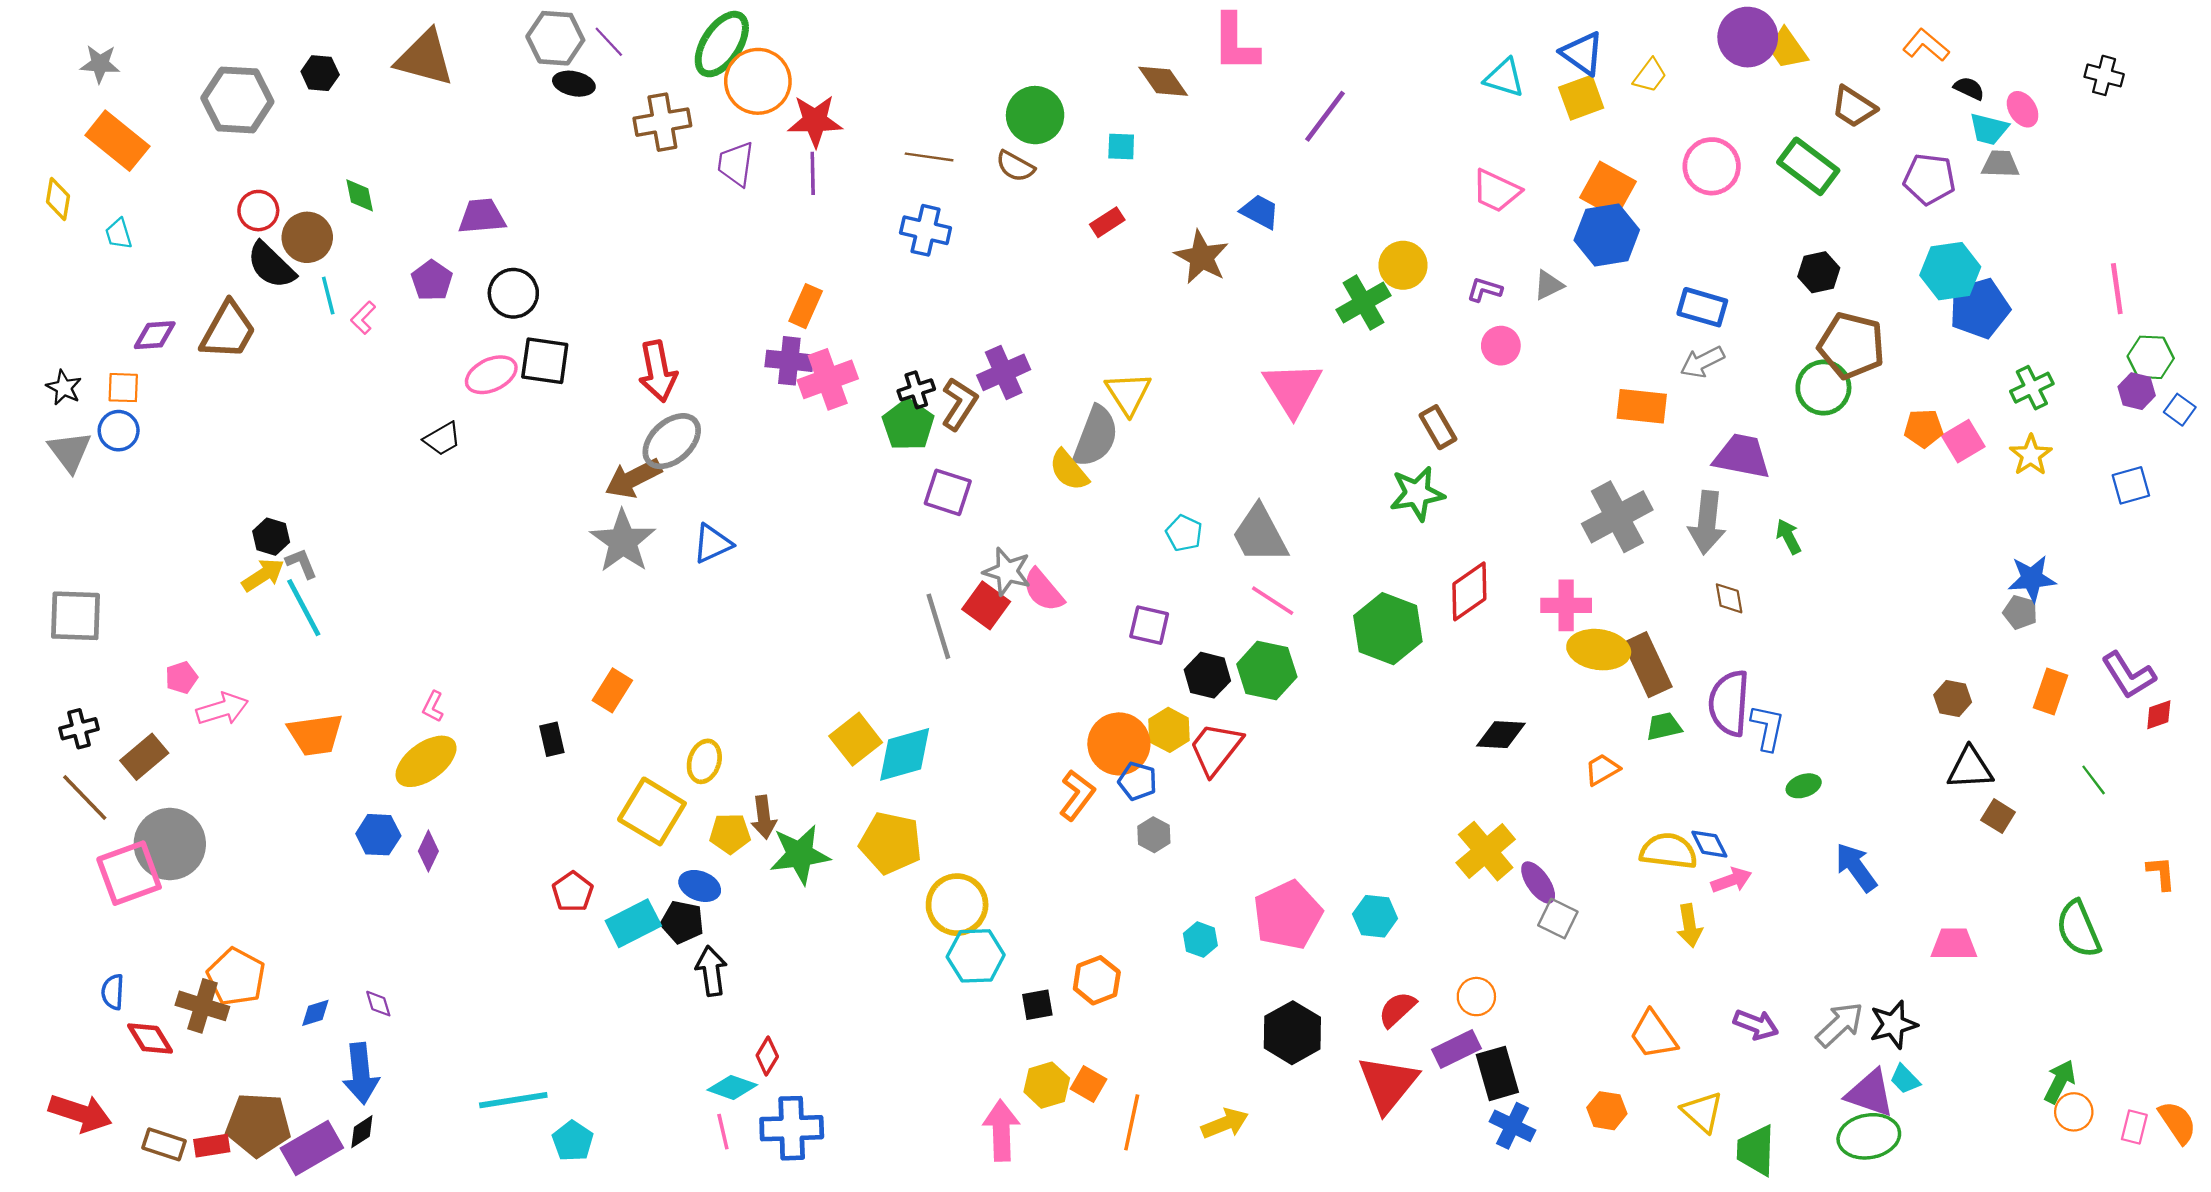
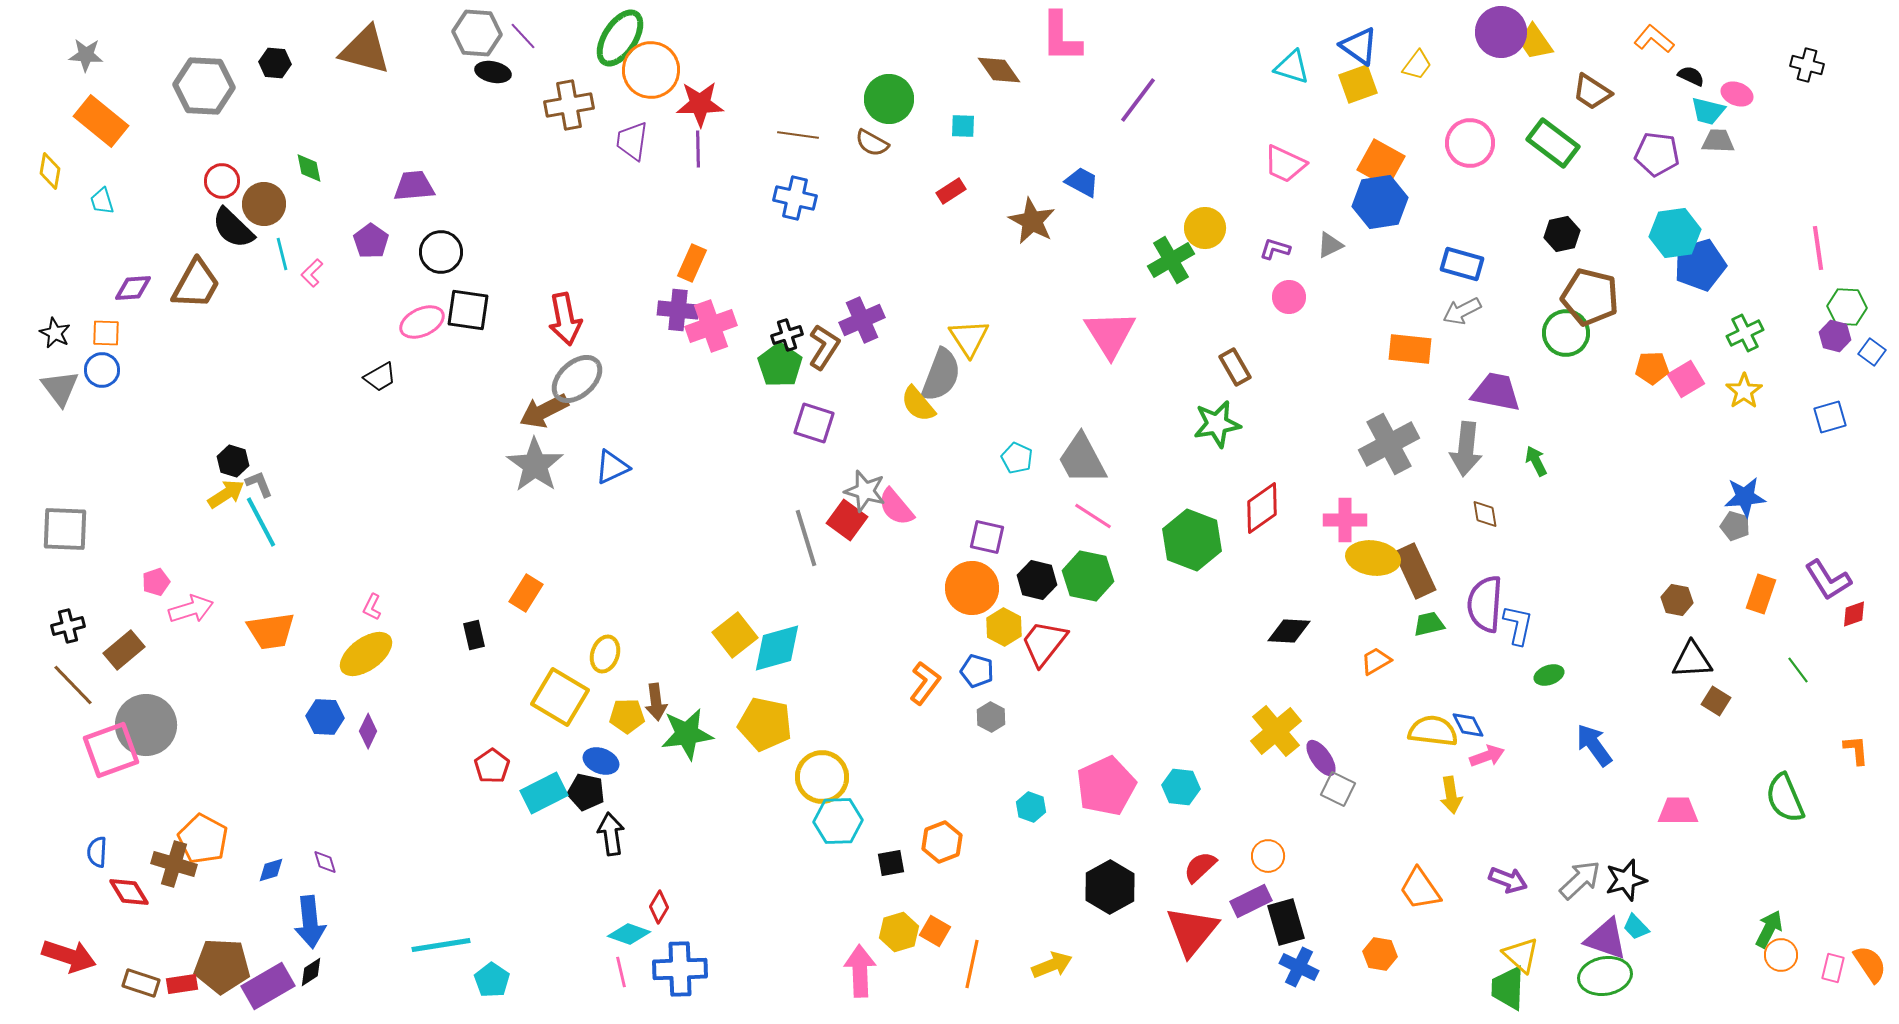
pink ellipse: (2023, 109) -> (1737, 94), turned -36
orange circle: (1119, 744) -> (972, 588), moved
yellow triangle: (1702, 1112) -> (1521, 955), moved

